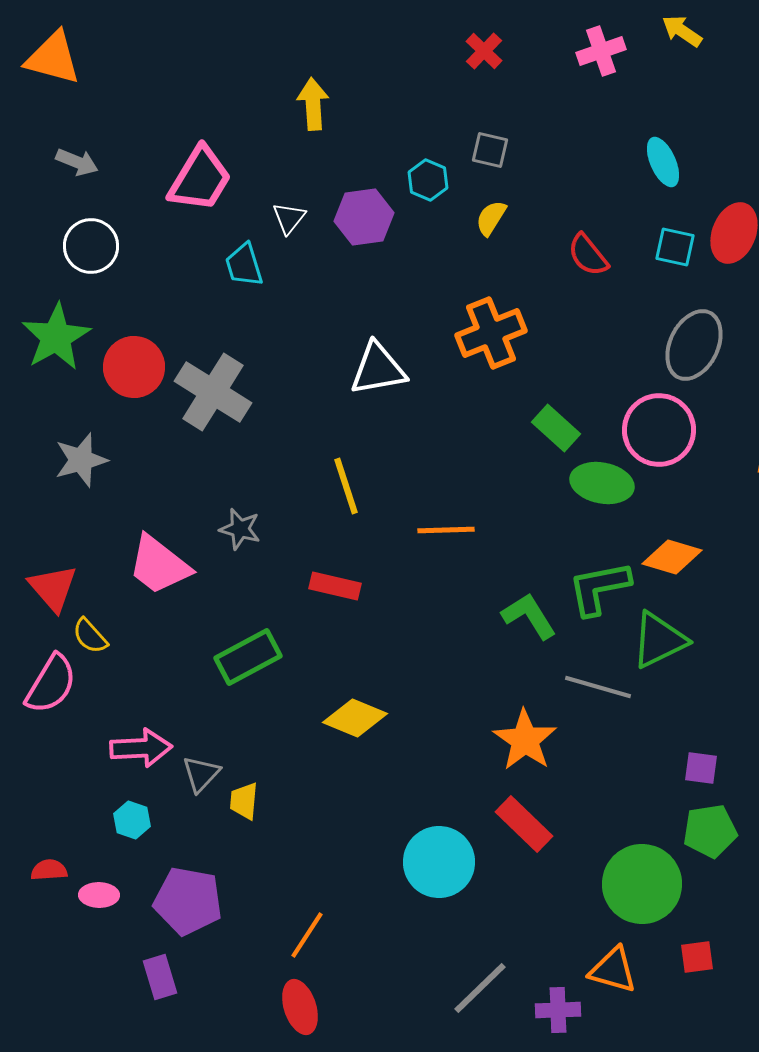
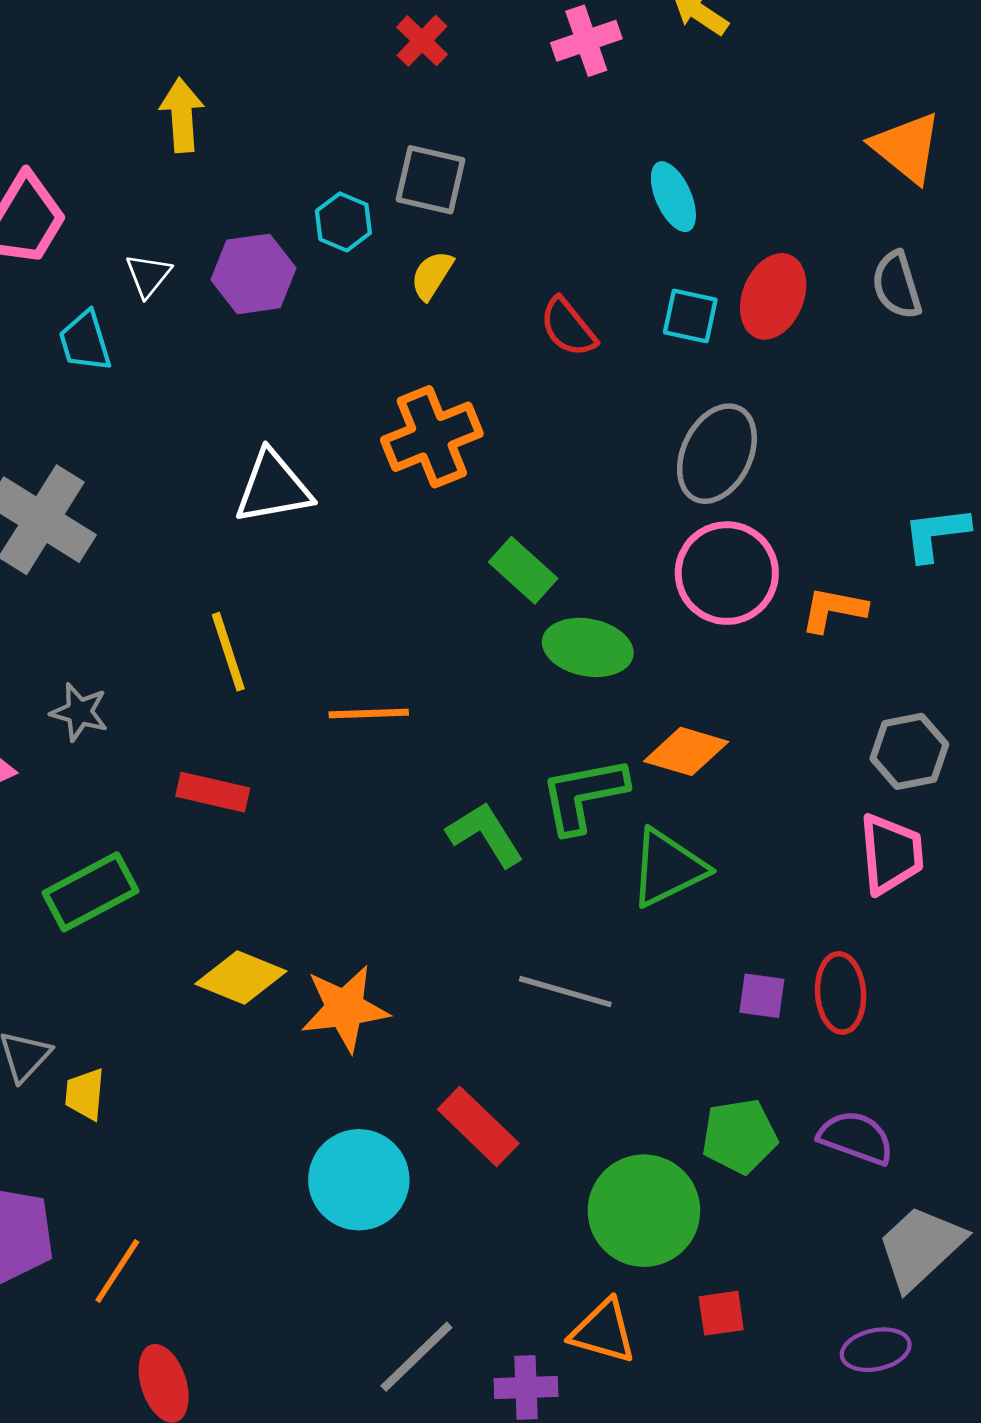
gray square: (490, 150) -> (430, 180), size x1.4
pink circle: (659, 430) -> (727, 573), moved
gray line: (598, 687) -> (565, 992), moved
orange star: (525, 740) -> (345, 1008), moved, turned 30
purple square: (701, 768) -> (762, 996), moved
orange line: (307, 935) -> (117, 1271), moved

